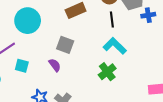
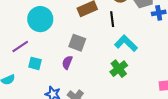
black line: (112, 19) -> (112, 19), moved
purple semicircle: (55, 65) -> (67, 62), turned -120

